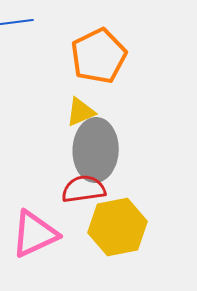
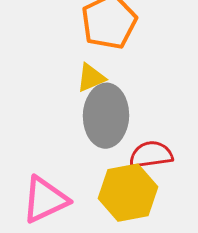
red semicircle: (84, 189) -> (151, 155), moved

